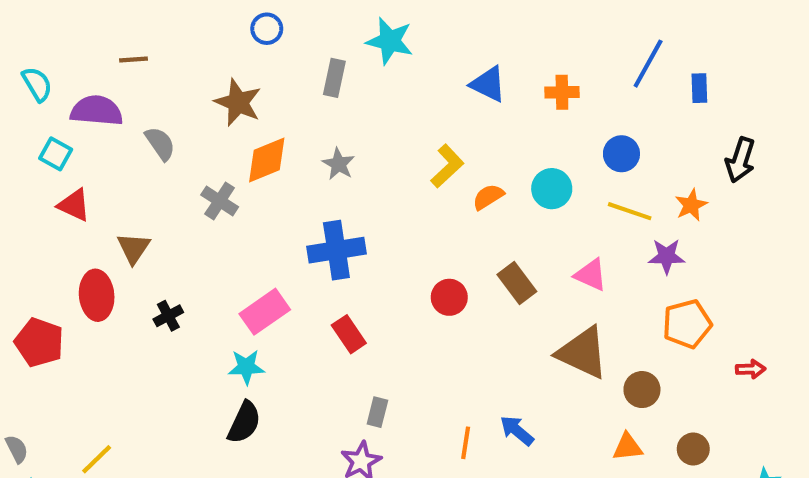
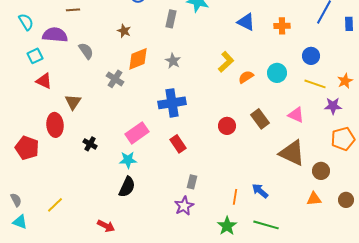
brown star: (238, 103) -> (124, 31), size x0.6
cyan square: (56, 154) -> (35, 56), turned 35
black cross: (168, 316) -> (90, 144), moved, turned -32

